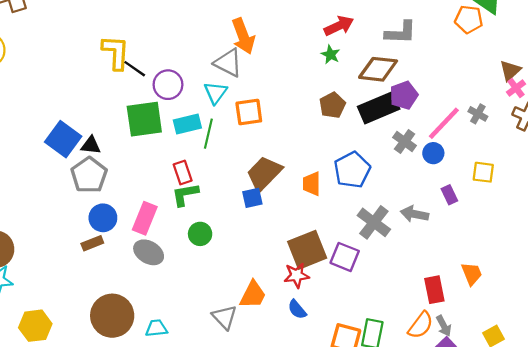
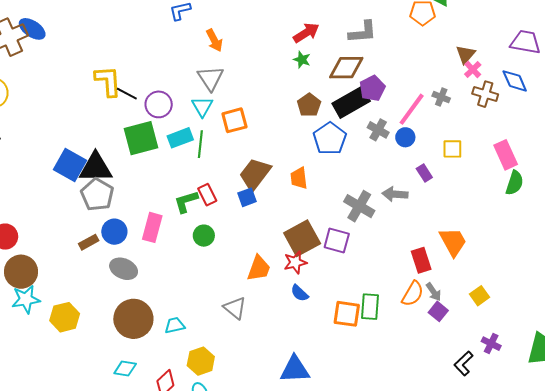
orange arrow: (243, 36) -> (214, 40), moved, size x0.7
gray triangle: (228, 63) -> (210, 78), turned 36
black triangle: (91, 145) -> (96, 168), size x1.8
blue pentagon: (352, 170) -> (330, 139), moved
red rectangle: (183, 173) -> (207, 195), moved
brown rectangle: (92, 243) -> (89, 242), moved
gray ellipse: (149, 252) -> (124, 269), moved
orange trapezoid: (472, 274) -> (453, 242), size x1.4
orange trapezoid: (253, 295) -> (259, 268), moved
yellow hexagon: (35, 326) -> (65, 317), moved

